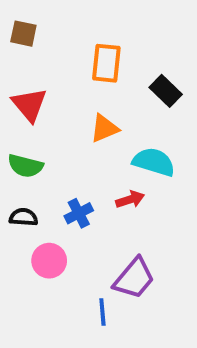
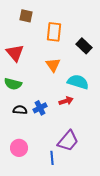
brown square: (23, 34) -> (26, 16), moved
orange triangle: (104, 128) -> (53, 65), turned -42
black semicircle: (23, 217) -> (20, 110), moved
pink circle: (49, 261) -> (19, 148), moved

